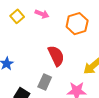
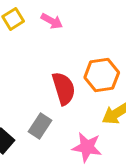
orange hexagon: (77, 24) -> (102, 75), moved

